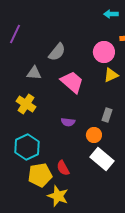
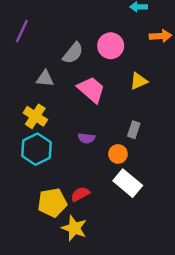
pink circle: (104, 52) -> (111, 46), moved
cyan hexagon: (27, 147) -> (36, 149), moved
red semicircle: (63, 168) -> (80, 194), turned 91

